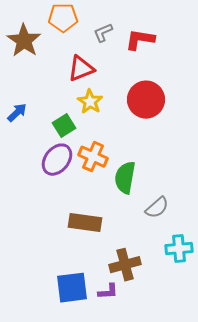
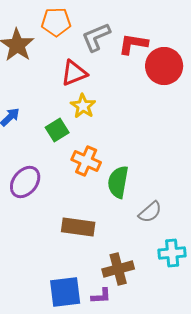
gray L-shape: (103, 33) -> (96, 37), size x1.5
red circle: (146, 100) -> (164, 66), moved
purple ellipse: (57, 160) -> (25, 182), moved

